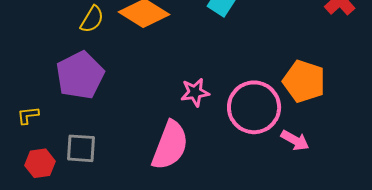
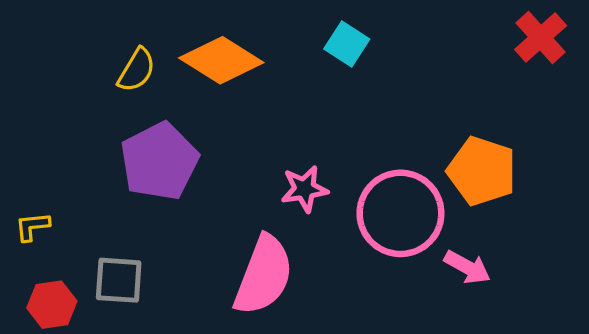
purple pentagon: (80, 75) -> (159, 161), moved

